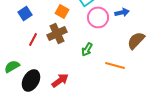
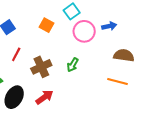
brown cross: (57, 33) -> (41, 67), moved
brown semicircle: (136, 40) -> (124, 55), turned 54
orange line: (115, 65) -> (118, 81), moved

